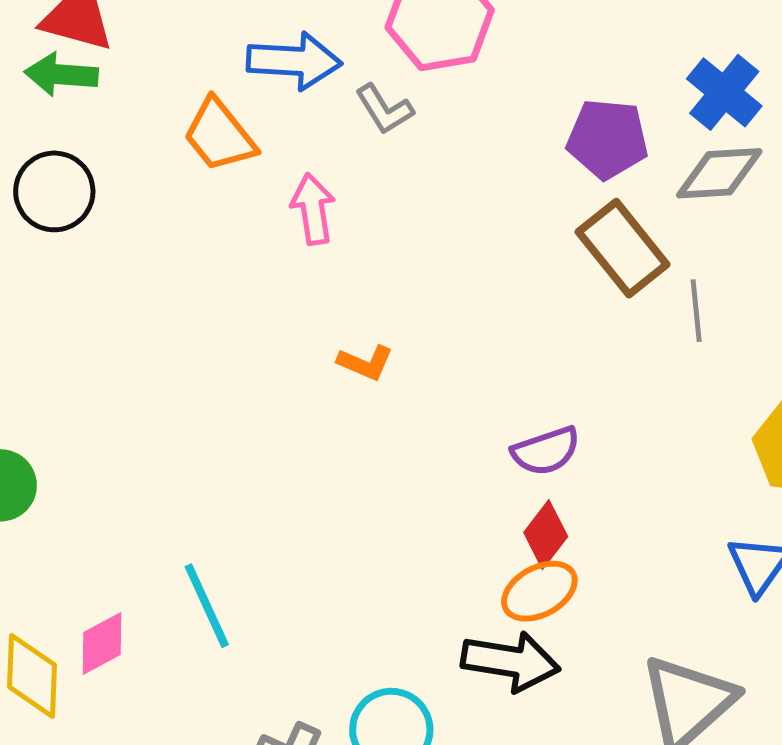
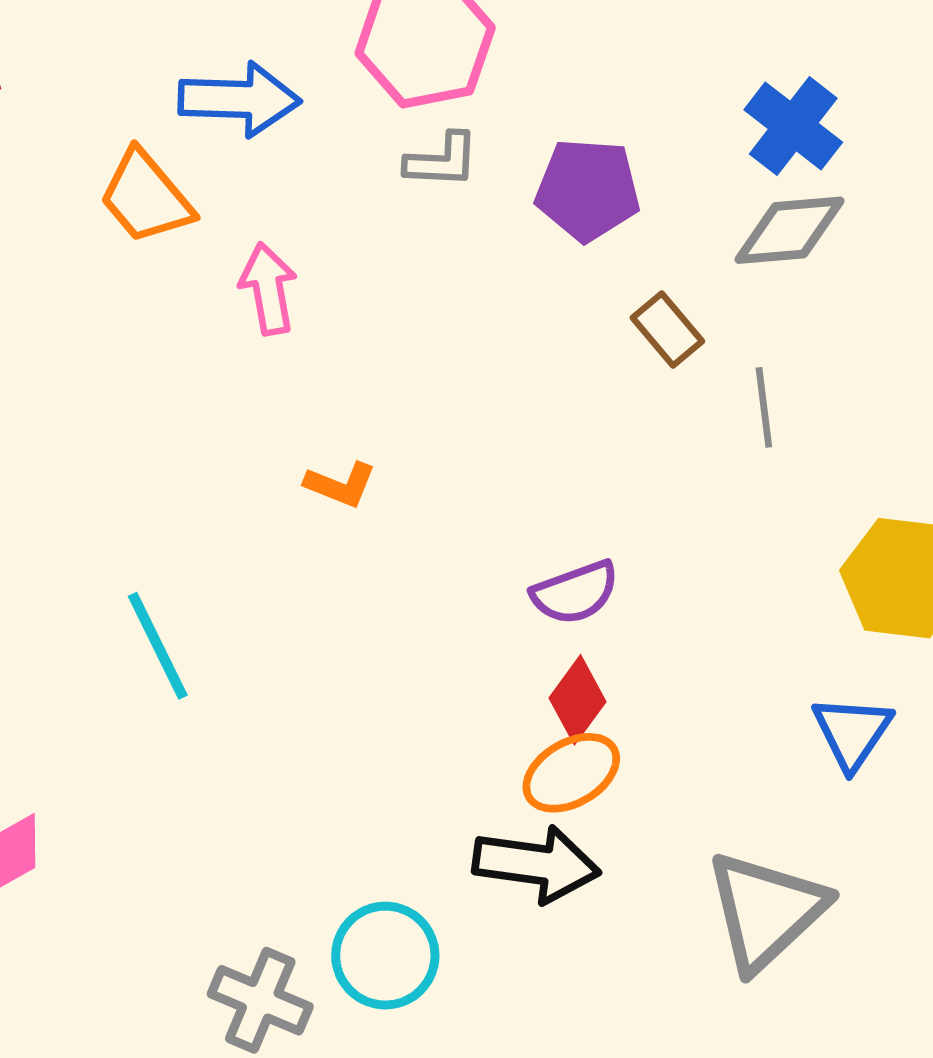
gray L-shape: (384, 109) -> (442, 160), moved, turned -54
purple pentagon: (607, 139) -> (588, 190), moved
brown rectangle: (623, 248) -> (667, 329), size x0.6
cyan line: (207, 606) -> (158, 646), moved

